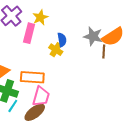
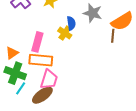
pink rectangle: (29, 33) -> (37, 42), moved
gray star: (93, 36) -> (93, 13), moved

